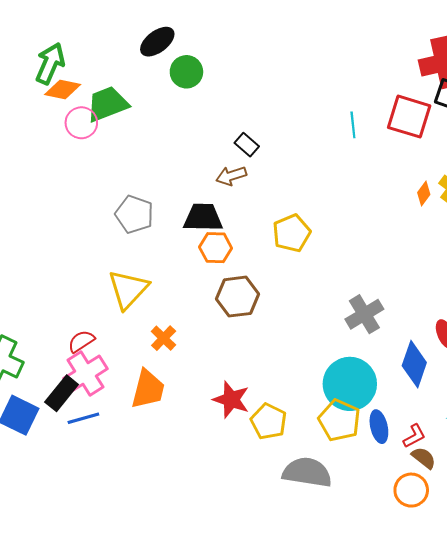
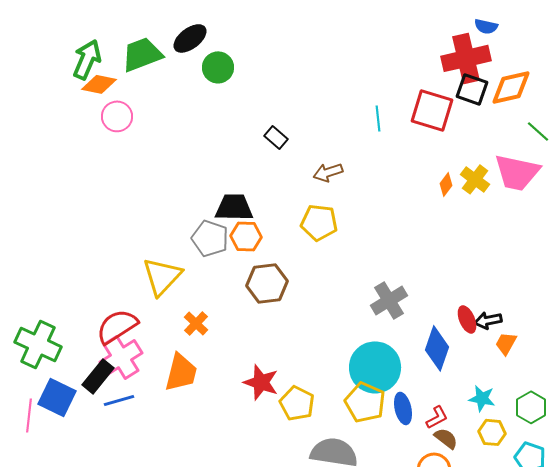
green trapezoid: (107, 104) -> (142, 54), moved
brown arrow: (231, 176) -> (328, 172), moved
gray pentagon: (134, 214) -> (210, 238), moved
yellow pentagon: (292, 233) -> (319, 222), turned 30
red semicircle: (81, 341) -> (117, 326), size x1.6

